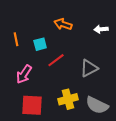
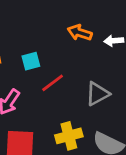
orange arrow: (63, 24) -> (80, 33), moved

